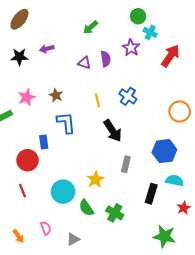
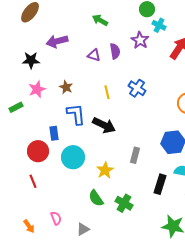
green arrow: (90, 27) -> (100, 20), turned 70
purple arrow: (47, 49) -> (57, 41), size x1.5
black star: (19, 57) -> (31, 60), moved
black arrow: (113, 131) -> (104, 125), moved, turned -30
cyan circle: (63, 192) -> (73, 157), moved

